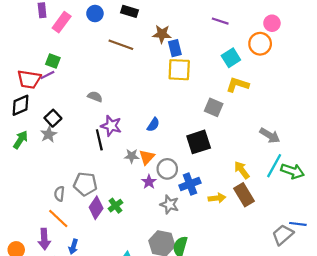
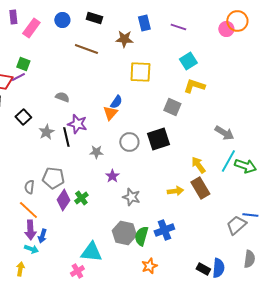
orange circle: (260, 44) -> (237, 21), moved
blue rectangle: (175, 48) -> (144, 23), moved
blue semicircle: (153, 125) -> (116, 102), moved
gray star: (49, 134) -> (46, 132), moved
orange triangle: (147, 157) -> (110, 113), moved
gray circle: (167, 169) -> (129, 142), moved
blue cross: (190, 184) -> (164, 230), moved
purple arrow: (44, 239) -> (30, 230), moved

